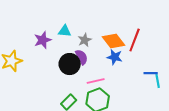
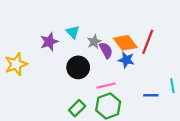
cyan triangle: (65, 31) -> (73, 32), turned 40
purple semicircle: (82, 57) -> (106, 50), moved
blue line: (151, 73) -> (151, 95), moved

